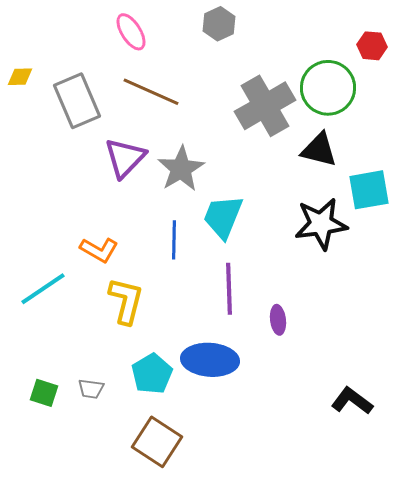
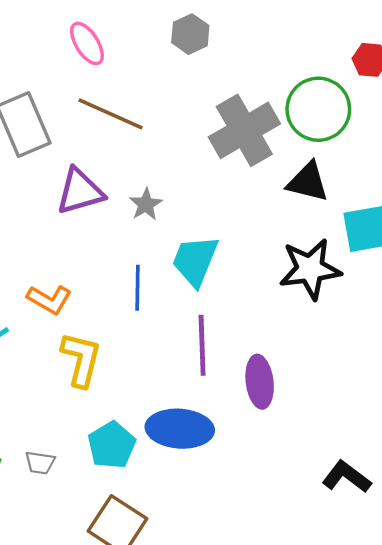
purple triangle: (125, 158) -> (80, 191), turned 30
gray star: (181, 169) -> (146, 204), size x0.6
purple ellipse: (278, 320) -> (260, 382), size x1.5

